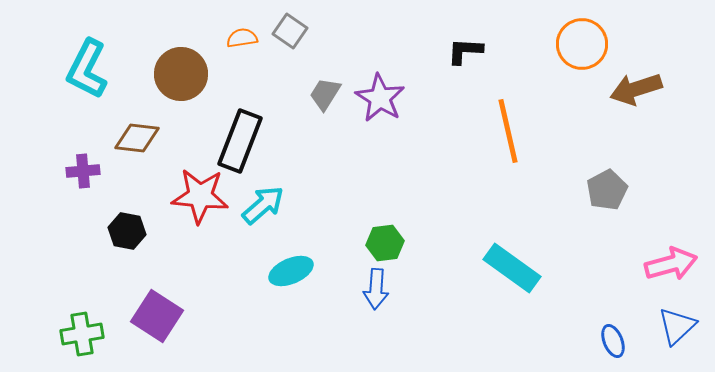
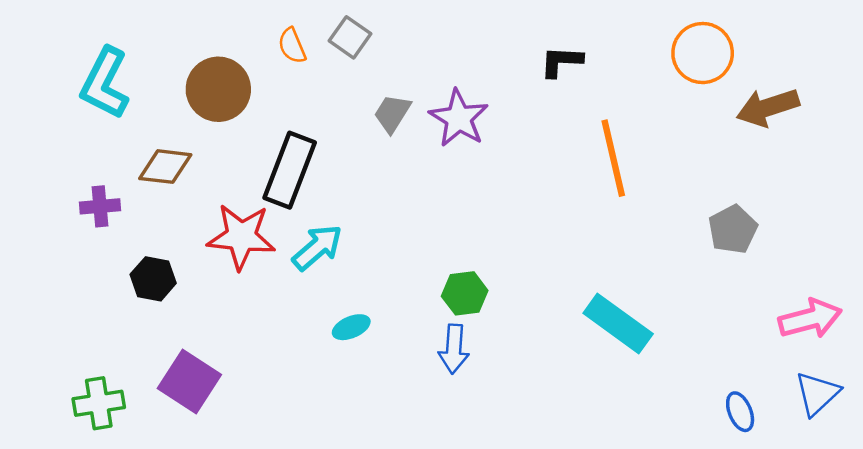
orange semicircle: (242, 38) -> (292, 46), turned -104
cyan ellipse: (291, 271) -> (351, 327), size x0.7

